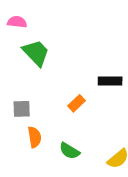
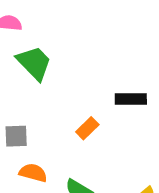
orange semicircle: (34, 137) -> (33, 173), turned -65

